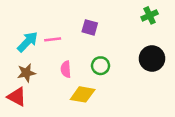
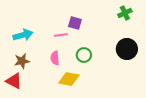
pink line: (53, 39) -> (61, 35), moved
cyan arrow: (28, 42) -> (23, 35), turned 30

